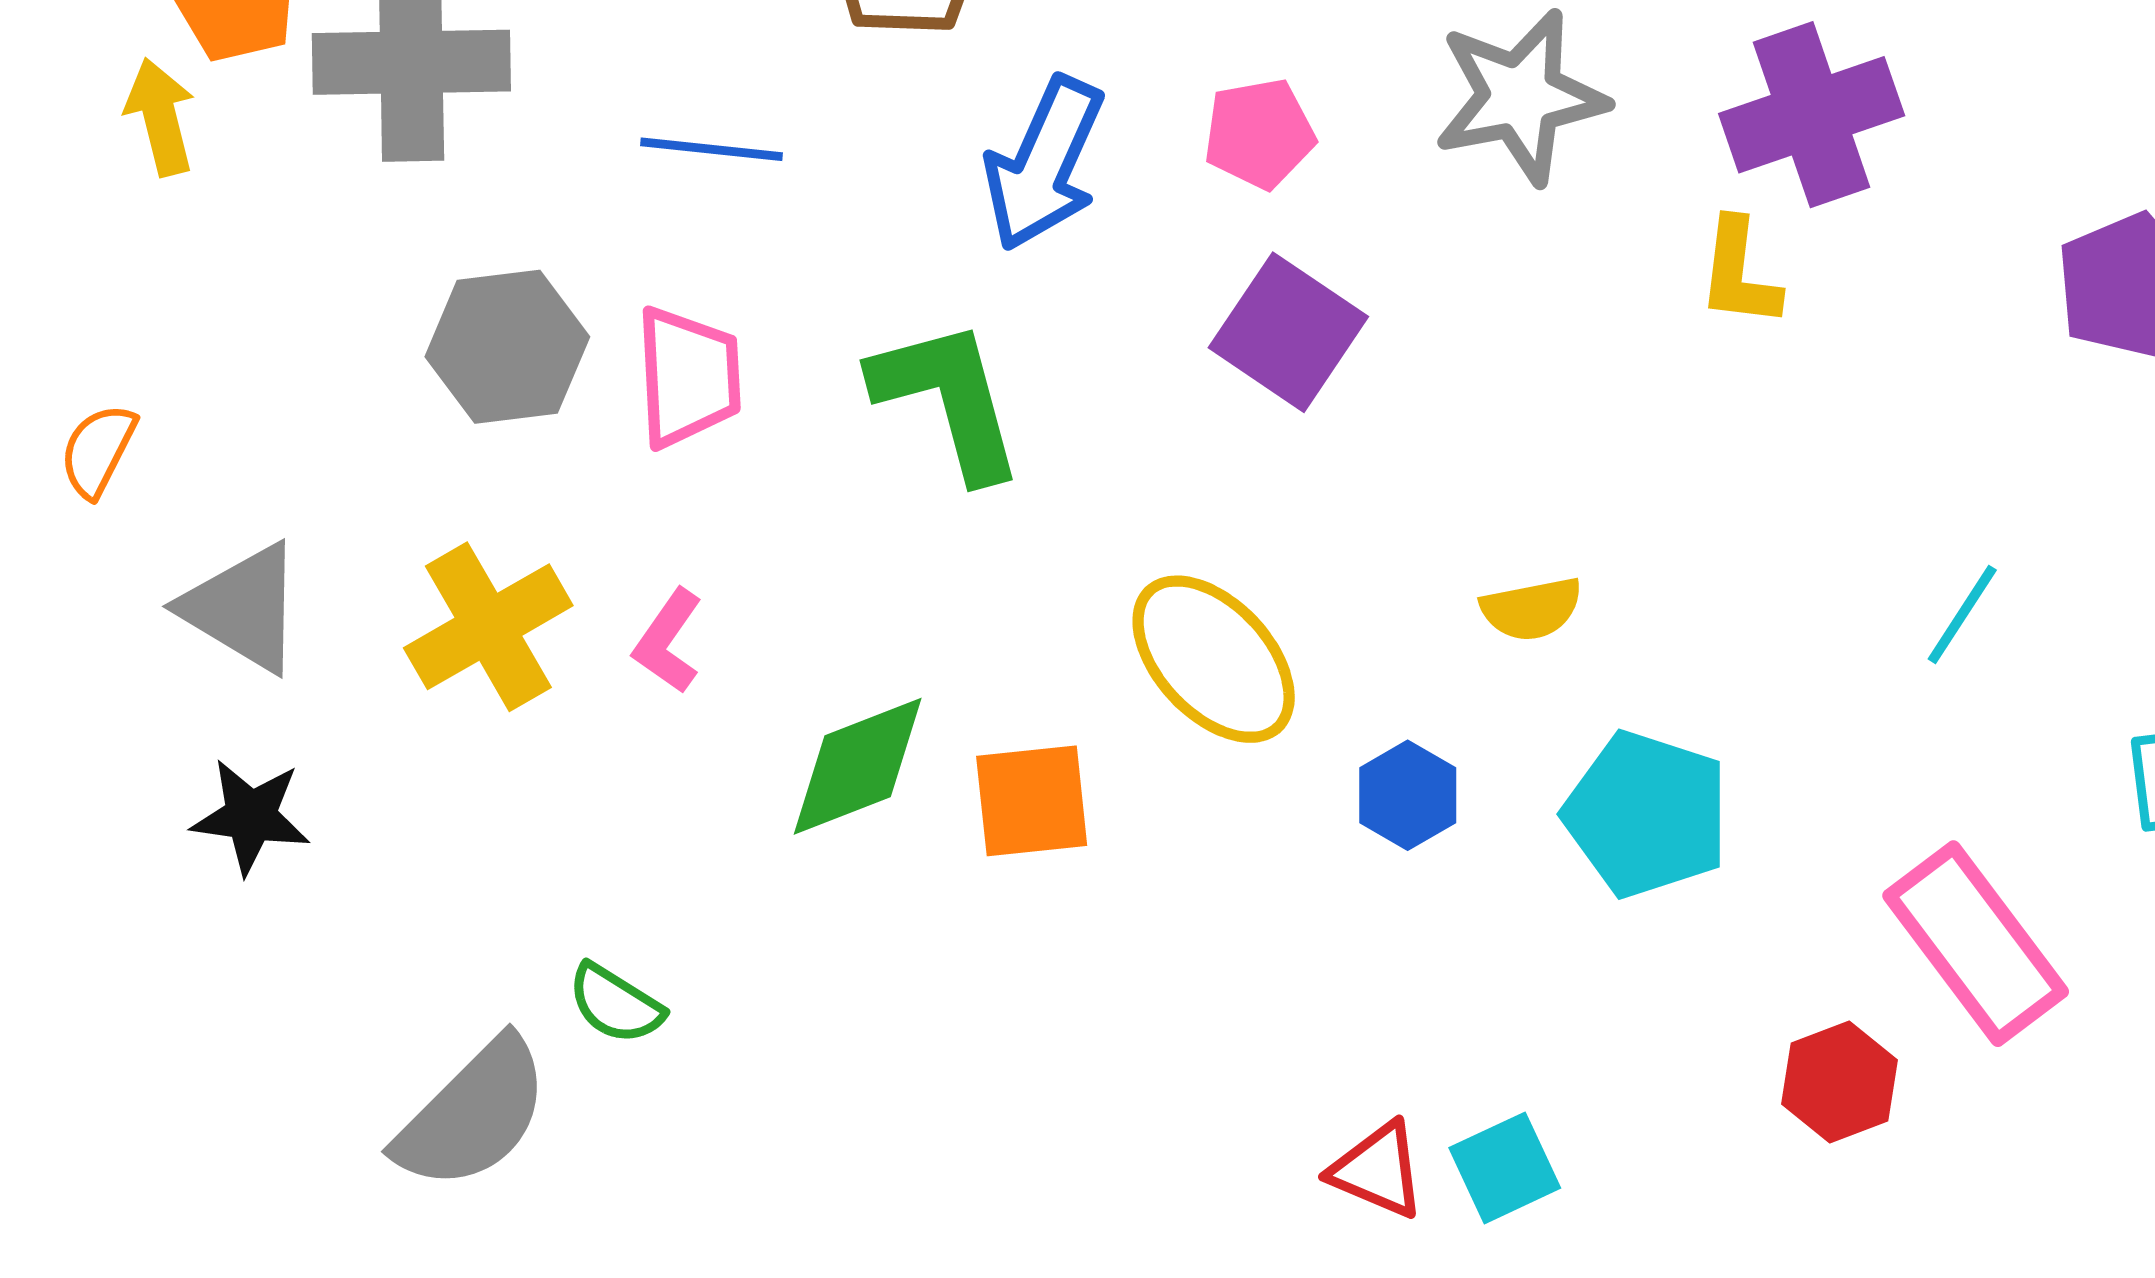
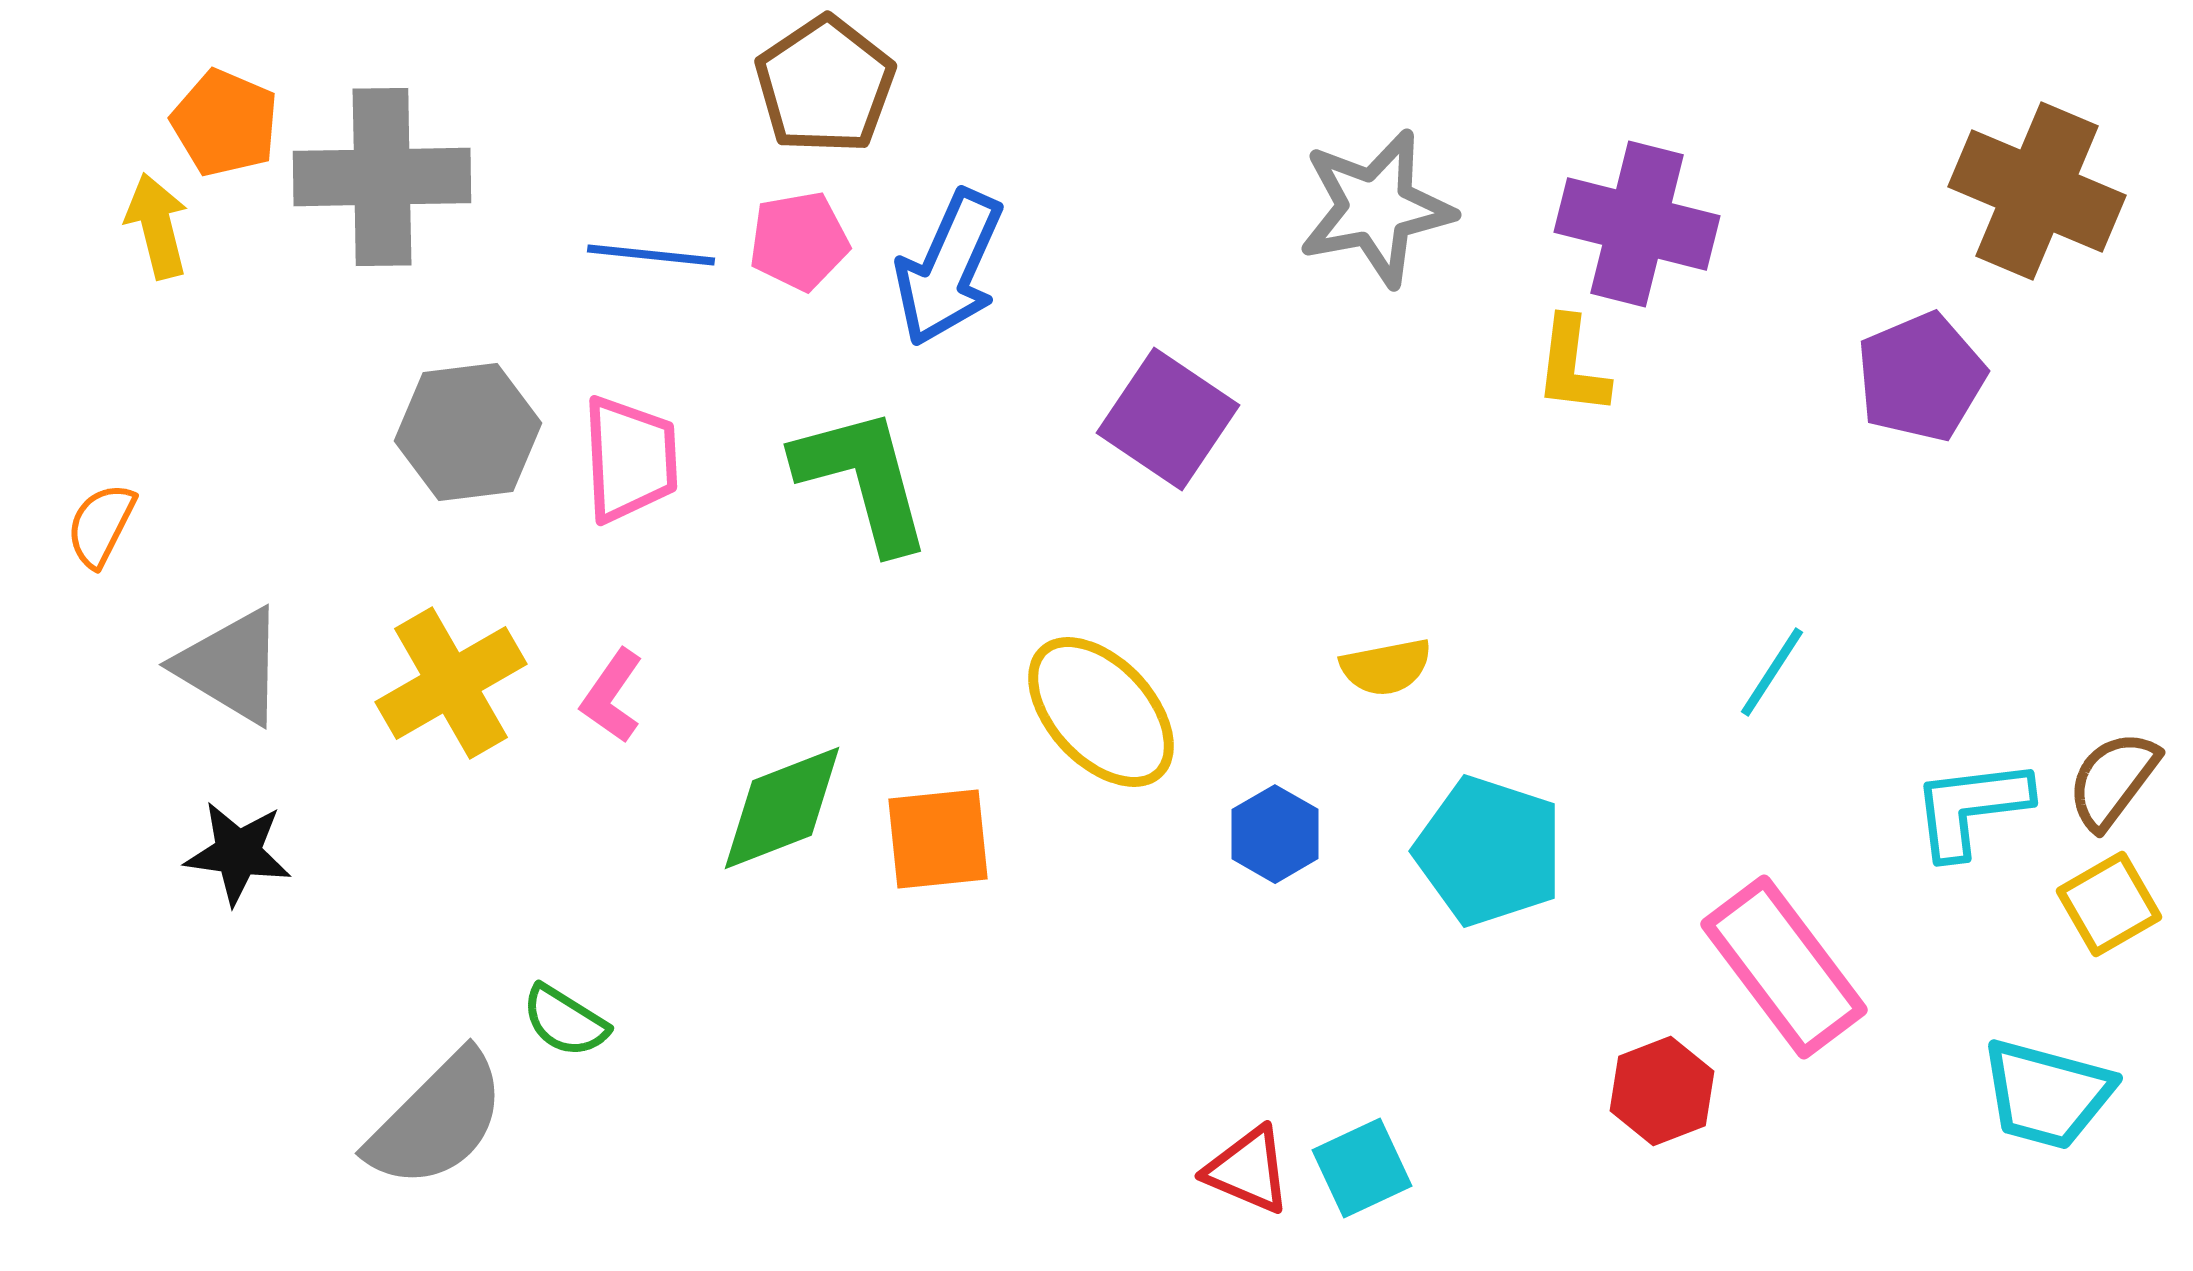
purple cross: (1812, 115) -> (1637, 224), turned 33
pink pentagon: (1259, 134) -> (799, 241), moved

